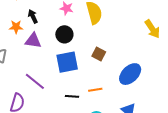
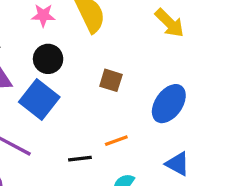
yellow arrow: (152, 29) -> (169, 23), moved
blue square: (67, 62) -> (39, 99), moved, turned -30

